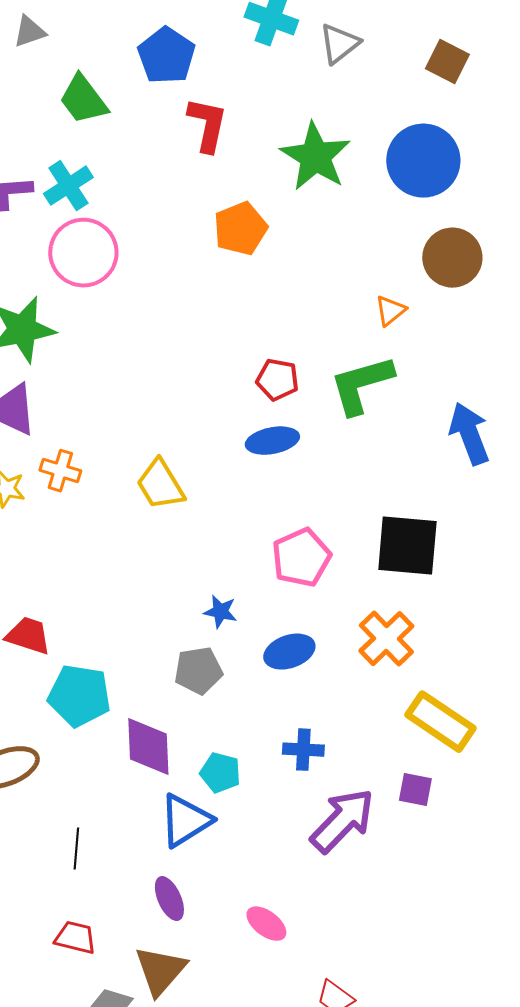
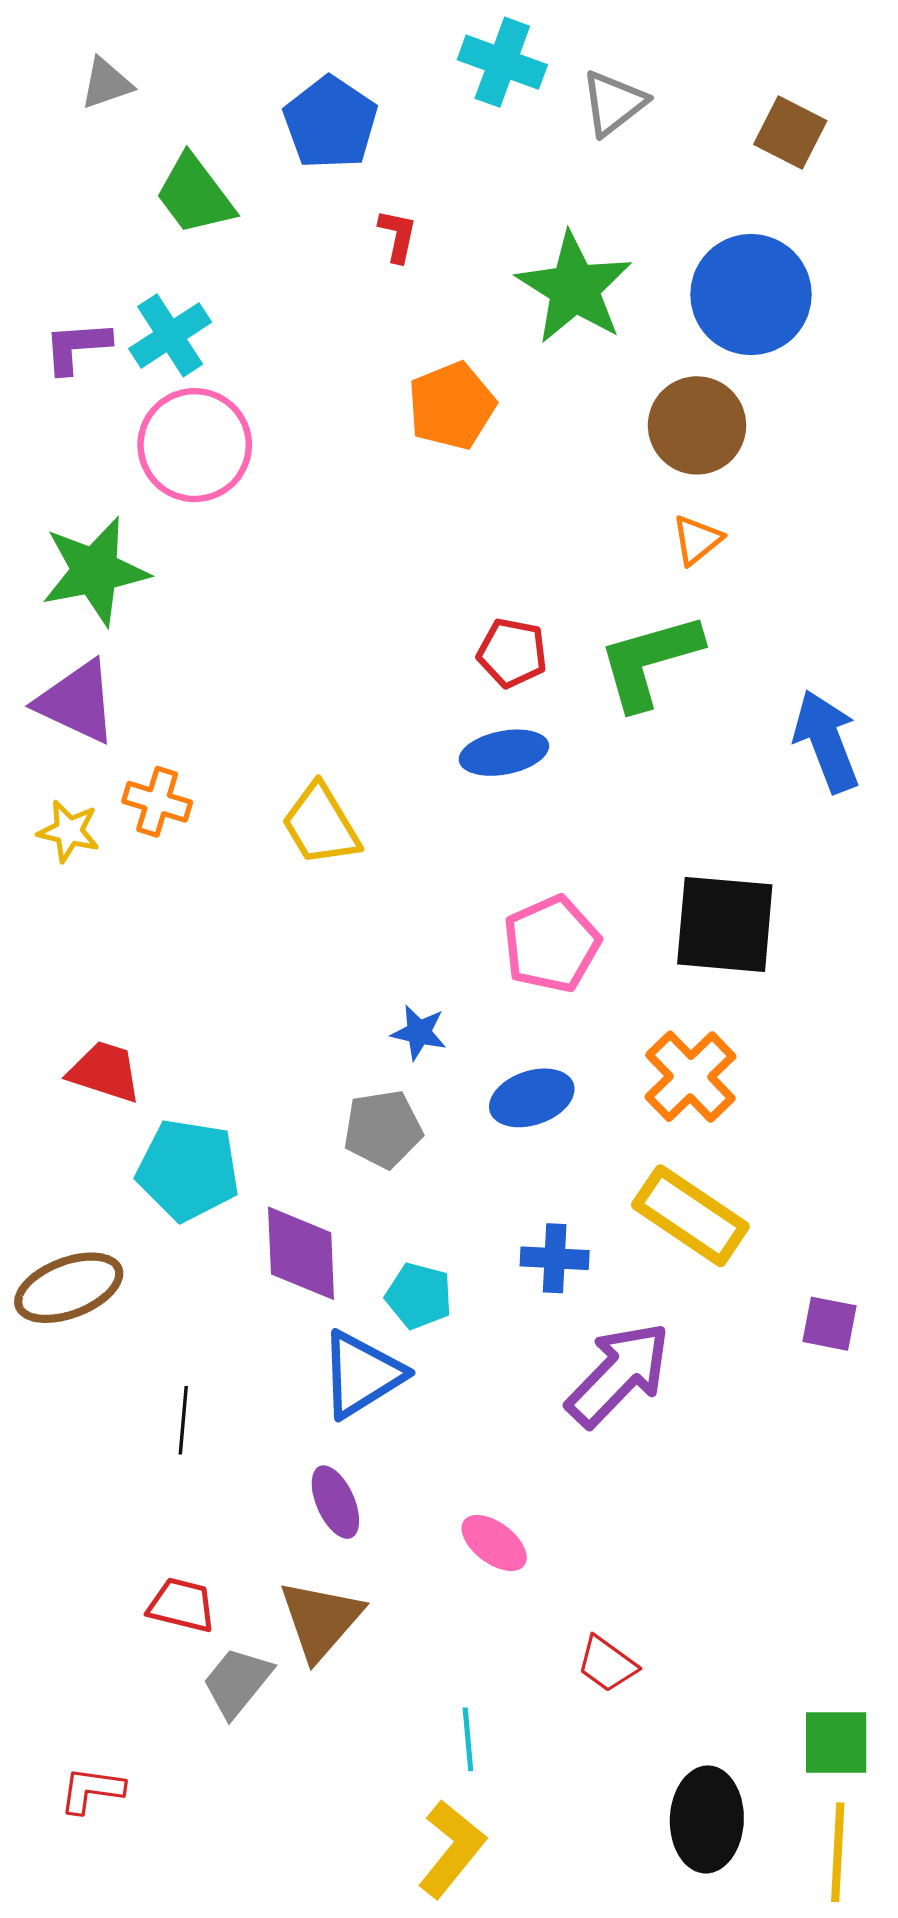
red L-shape: (207, 125) -> (398, 236), size x0.6
brown circle: (452, 258) -> (697, 425), moved
yellow rectangle: (440, 722) -> (690, 1216), moved
purple square: (415, 790) -> (830, 1324), moved
red trapezoid: (75, 938) -> (182, 1605), moved

